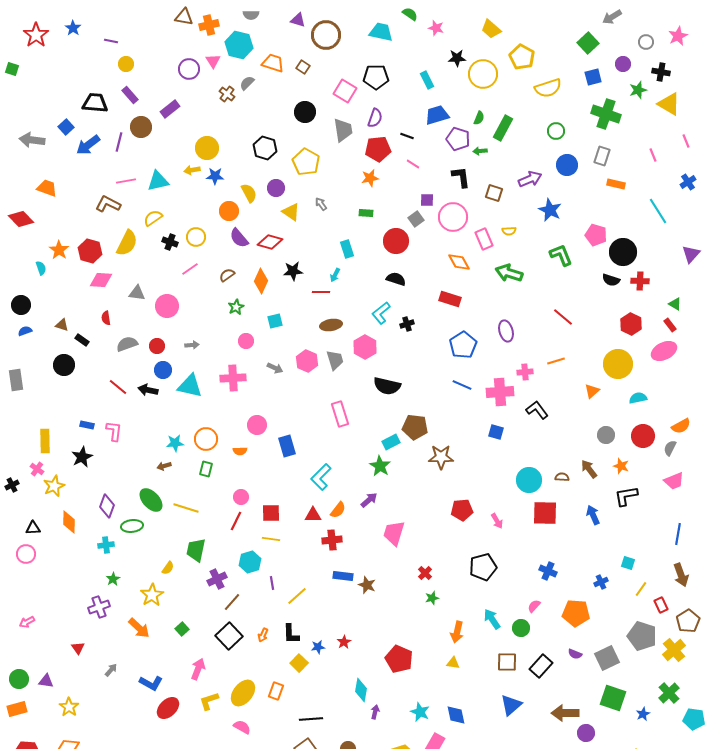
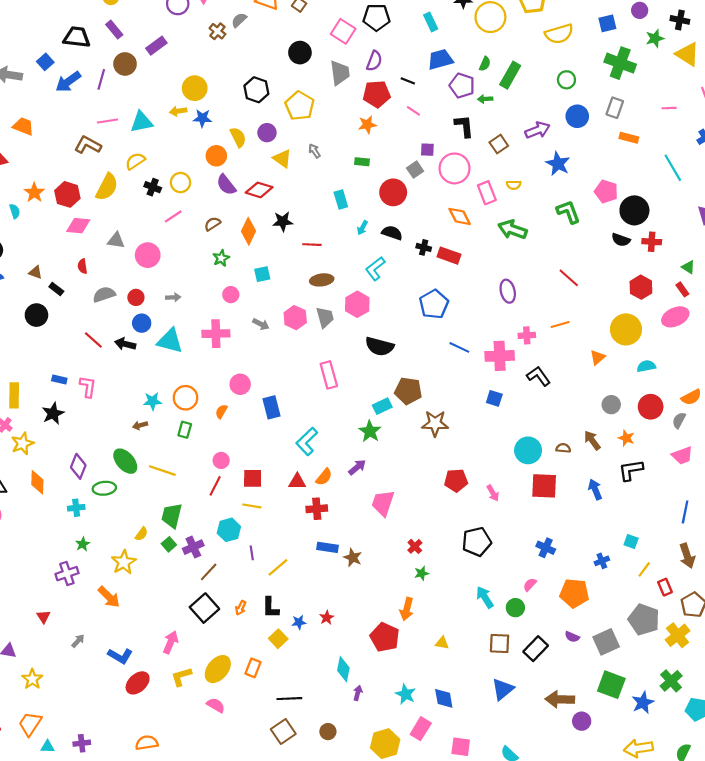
pink line: (653, 155) -> (669, 108), turned -72
brown square: (494, 193) -> (499, 144), turned 36
cyan arrow: (335, 275) -> (362, 228), moved
black cross: (407, 324) -> (424, 247), moved, turned 32
blue pentagon: (463, 345) -> (434, 304), moved
orange semicircle: (240, 451) -> (221, 411), turned 120
green square: (182, 629) -> (169, 544), moved
orange arrow: (457, 632) -> (407, 609), moved
blue star: (643, 714) -> (643, 703), size x1.5

